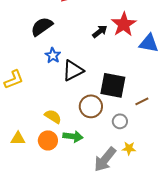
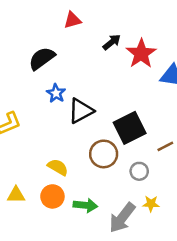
black arrow: (100, 31) -> (112, 42), moved
black square: (113, 85) -> (130, 128), turned -36
green arrow: (73, 136) -> (85, 205), moved

